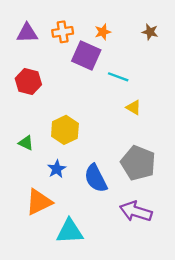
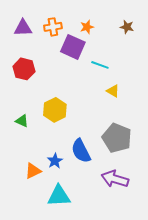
blue star: (57, 169) -> (55, 161), moved
orange triangle: (39, 202) -> (33, 171), size x0.7

